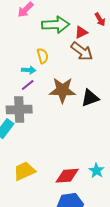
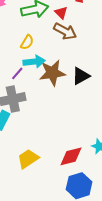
red triangle: (81, 32) -> (61, 13), turned -40
yellow semicircle: (43, 56) -> (27, 42), turned 56
cyan arrow: (29, 70) -> (34, 62), moved, size x1.5

